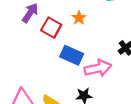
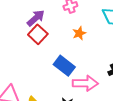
red square: (51, 28) -> (38, 34), moved

